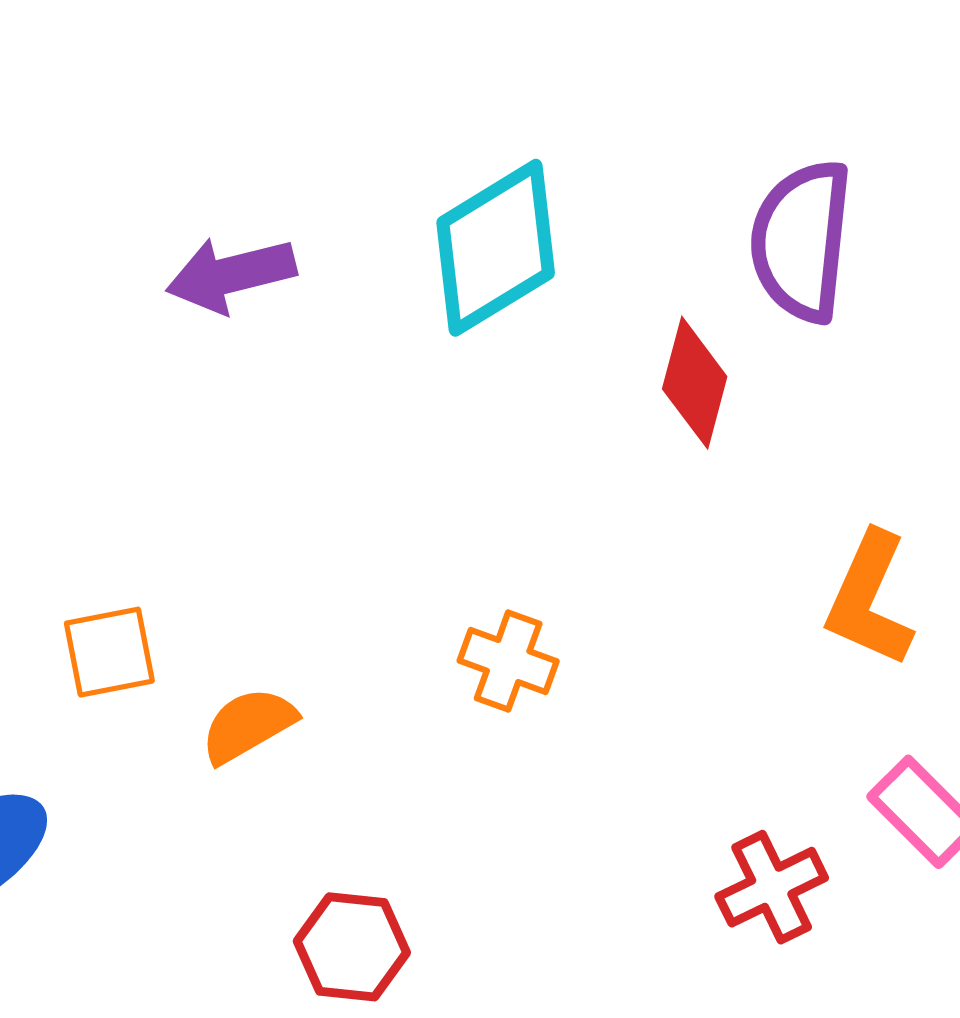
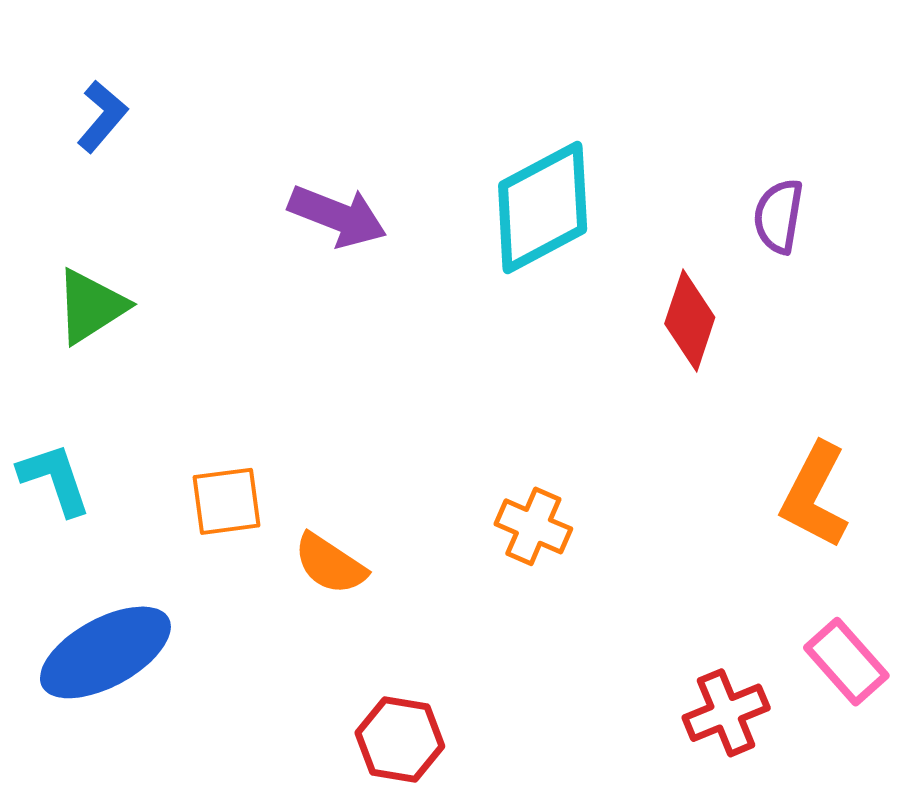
purple semicircle: (801, 241) -> (779, 216), size x0.6
purple arrow: (231, 275) -> (338, 216), turned -148
orange semicircle: (248, 725) -> (330, 564), turned -120

